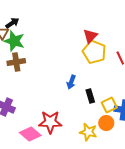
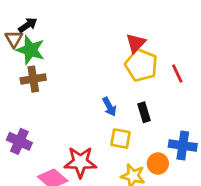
blue arrow: (71, 82) -> (109, 107), turned -48
black rectangle: (90, 96) -> (144, 112), moved
yellow square: (109, 105) -> (120, 139), moved, turned 35

